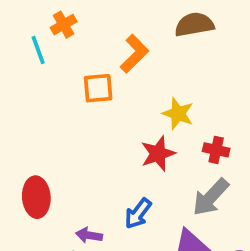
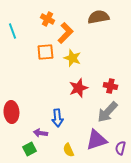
orange cross: (64, 25) -> (47, 19), moved, turned -32
yellow star: (178, 114) -> (72, 58), moved
blue arrow: (138, 213) -> (57, 118), moved, turned -42

